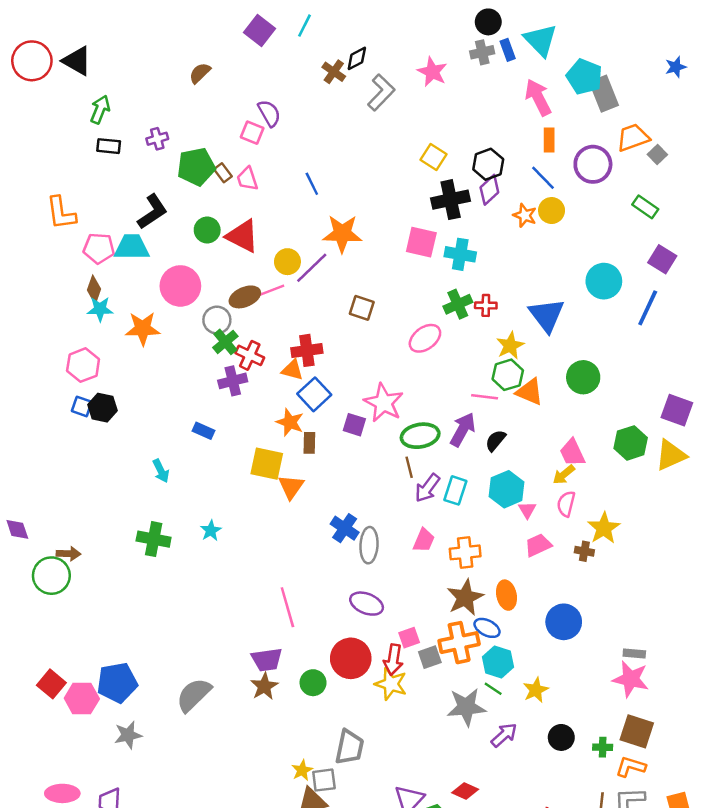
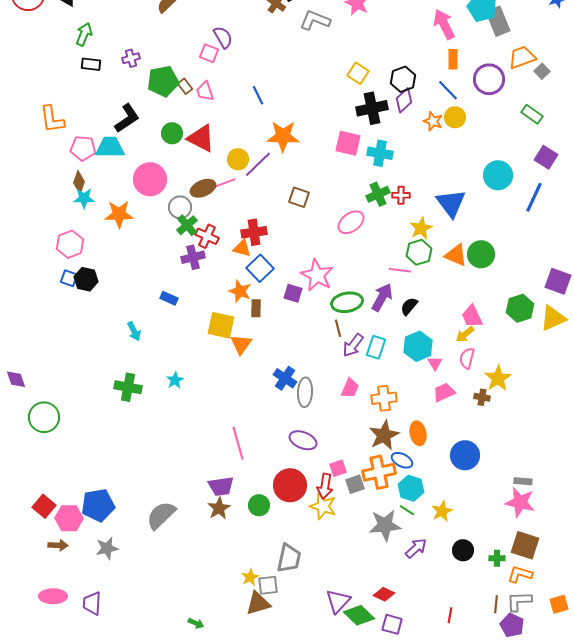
gray L-shape: (381, 92) -> (315, 20), turned -112
orange triangle: (530, 392) -> (456, 255), moved
brown arrow: (68, 554) -> (58, 545), moved

